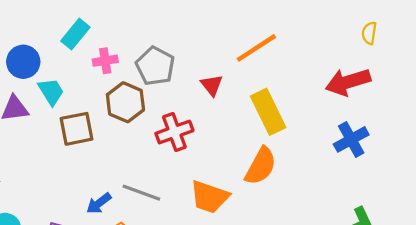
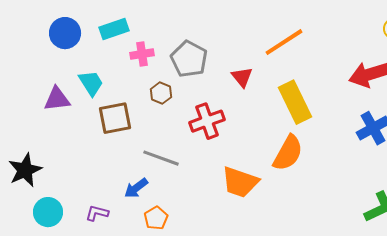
cyan rectangle: (75, 34) -> (114, 29), turned 32
blue circle: (23, 62) -> (65, 33), moved
brown hexagon: (125, 102) -> (161, 93), size x0.6
gray line: (141, 193) -> (161, 158), moved

